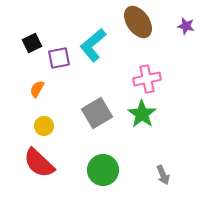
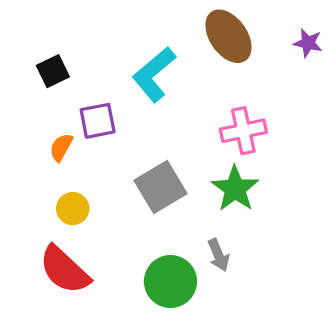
purple square: (59, 58) -> (98, 121), moved
gray arrow: (163, 175) -> (219, 255), moved

